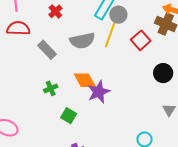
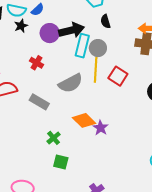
red square: (141, 40) -> (118, 76), moved
purple star: (99, 92) -> (101, 128), size x0.7
green square: (69, 116) -> (61, 162), moved

